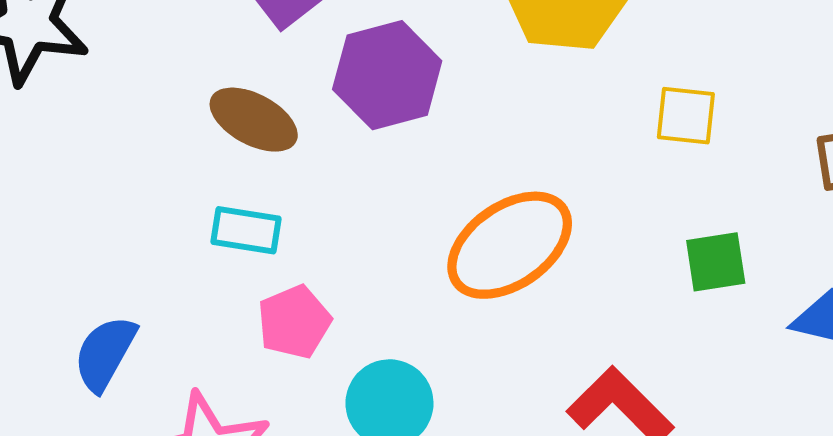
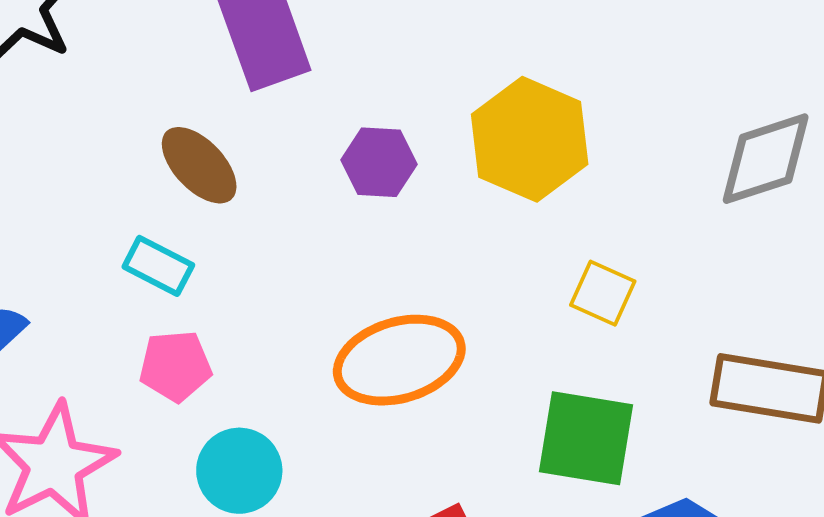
purple hexagon: (387, 75) -> (379, 162), moved, size x0.7
green square: (716, 262) -> (586, 438), size x1.6

